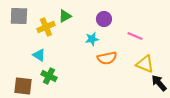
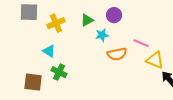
green triangle: (65, 16) -> (87, 20), moved
pink line: (135, 36) -> (141, 43), moved

